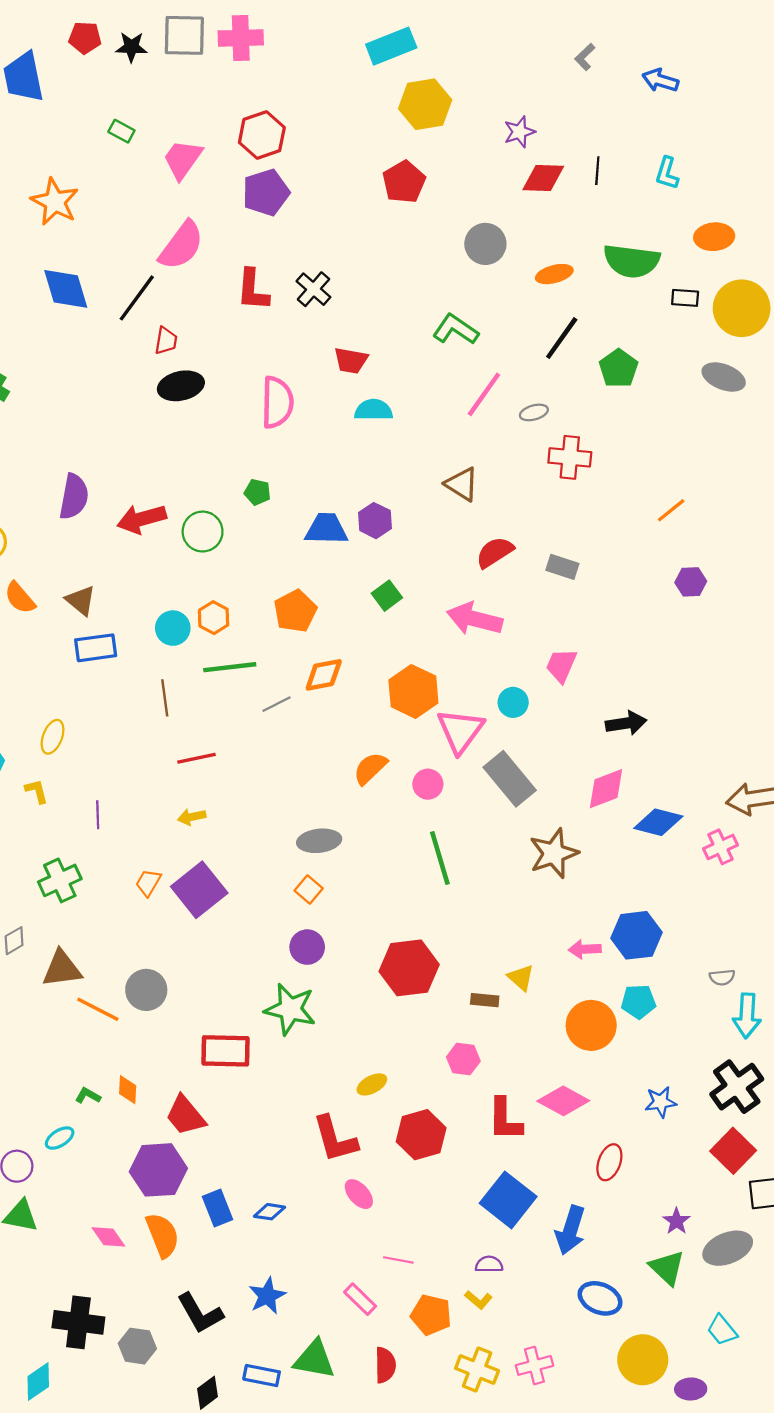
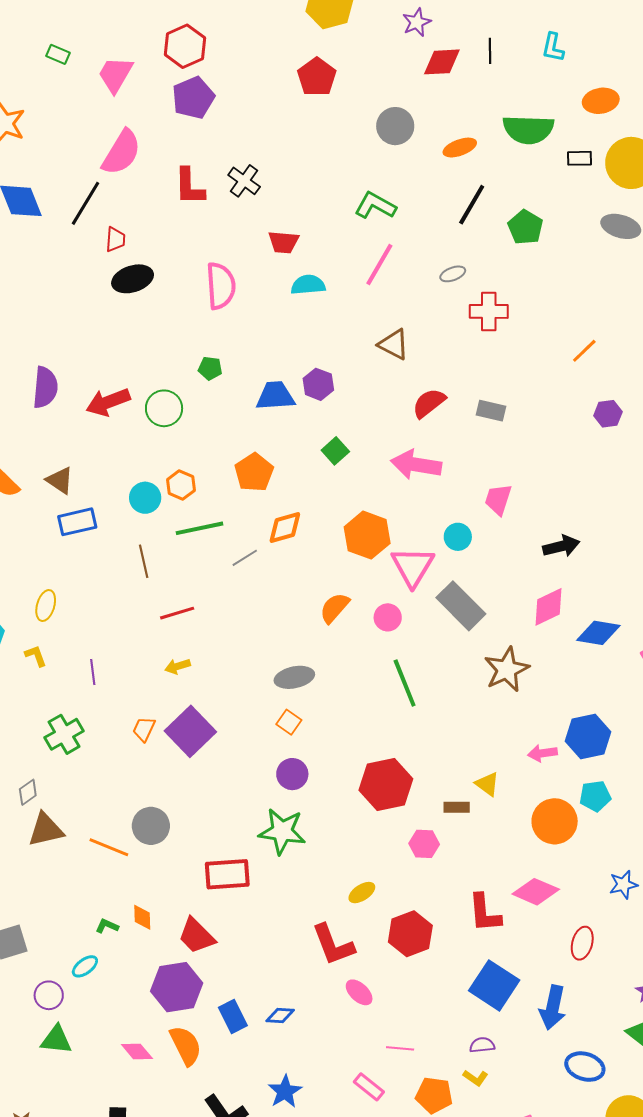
pink line: (484, 394) -> (379, 264), moved
brown triangle: (62, 969) -> (46, 830), moved
pink hexagon: (463, 1059) -> (424, 844), moved

